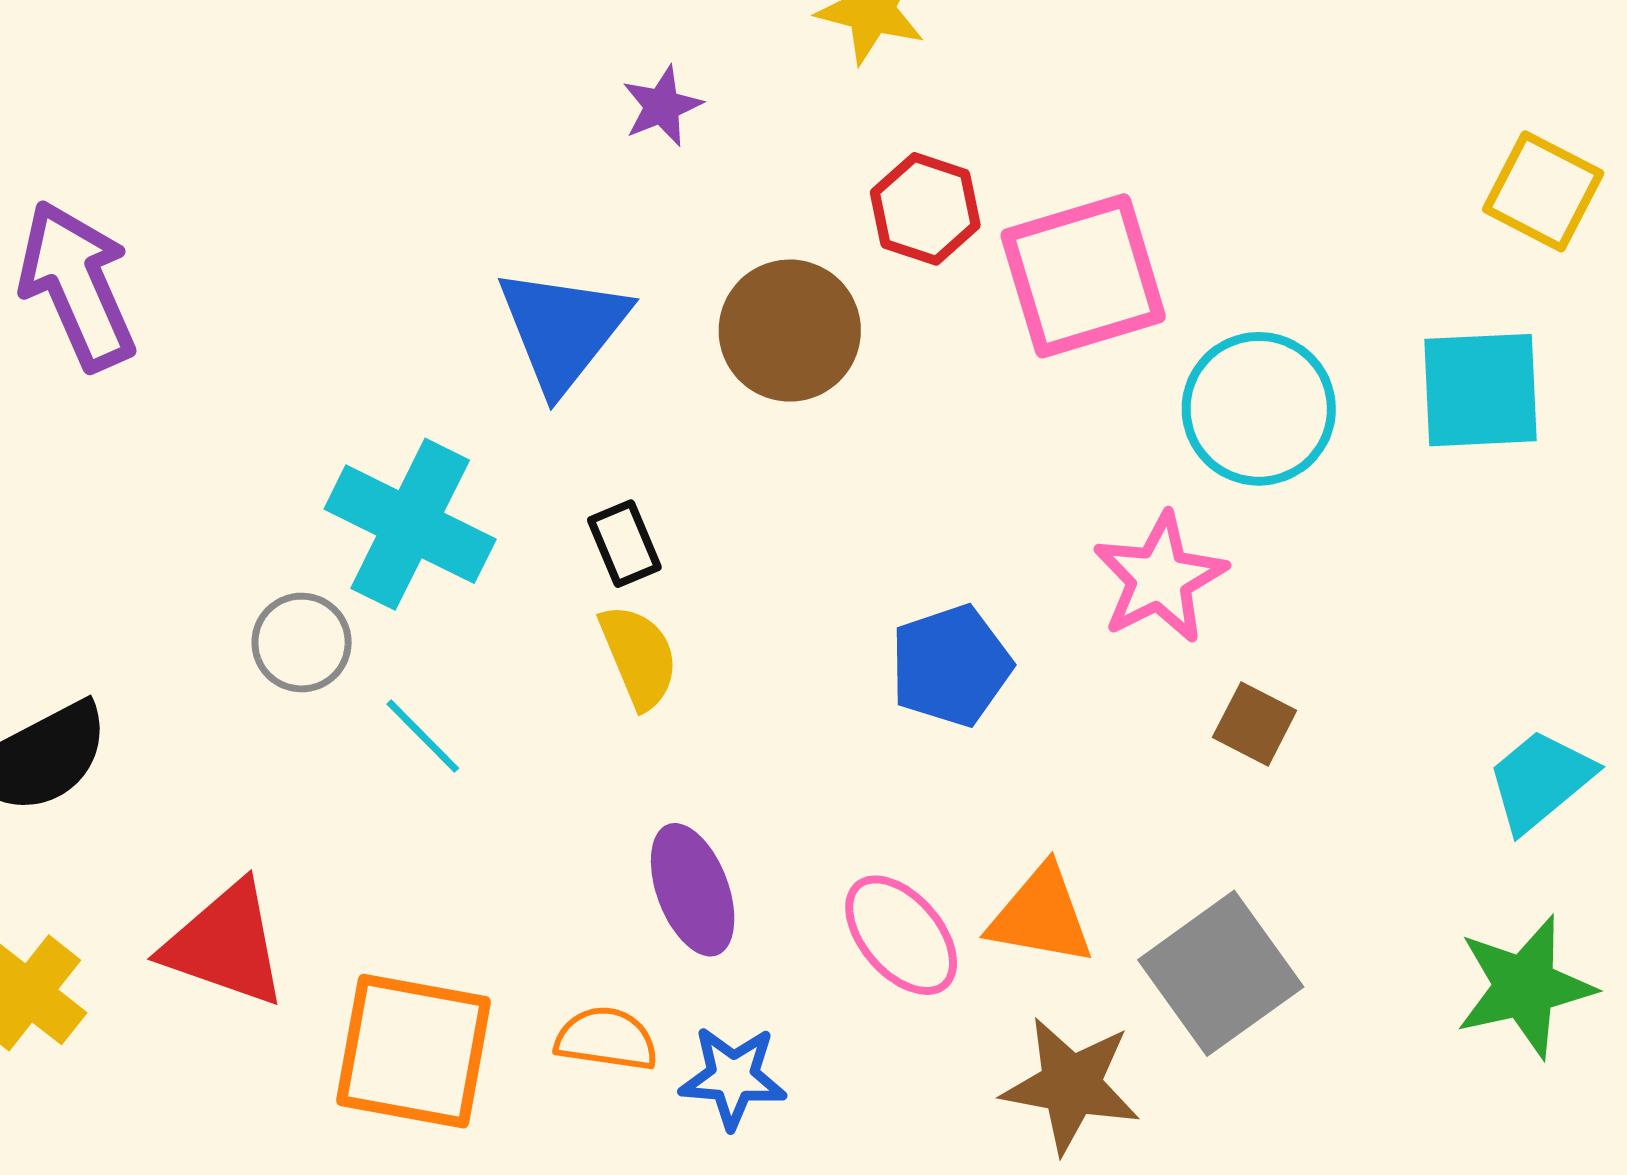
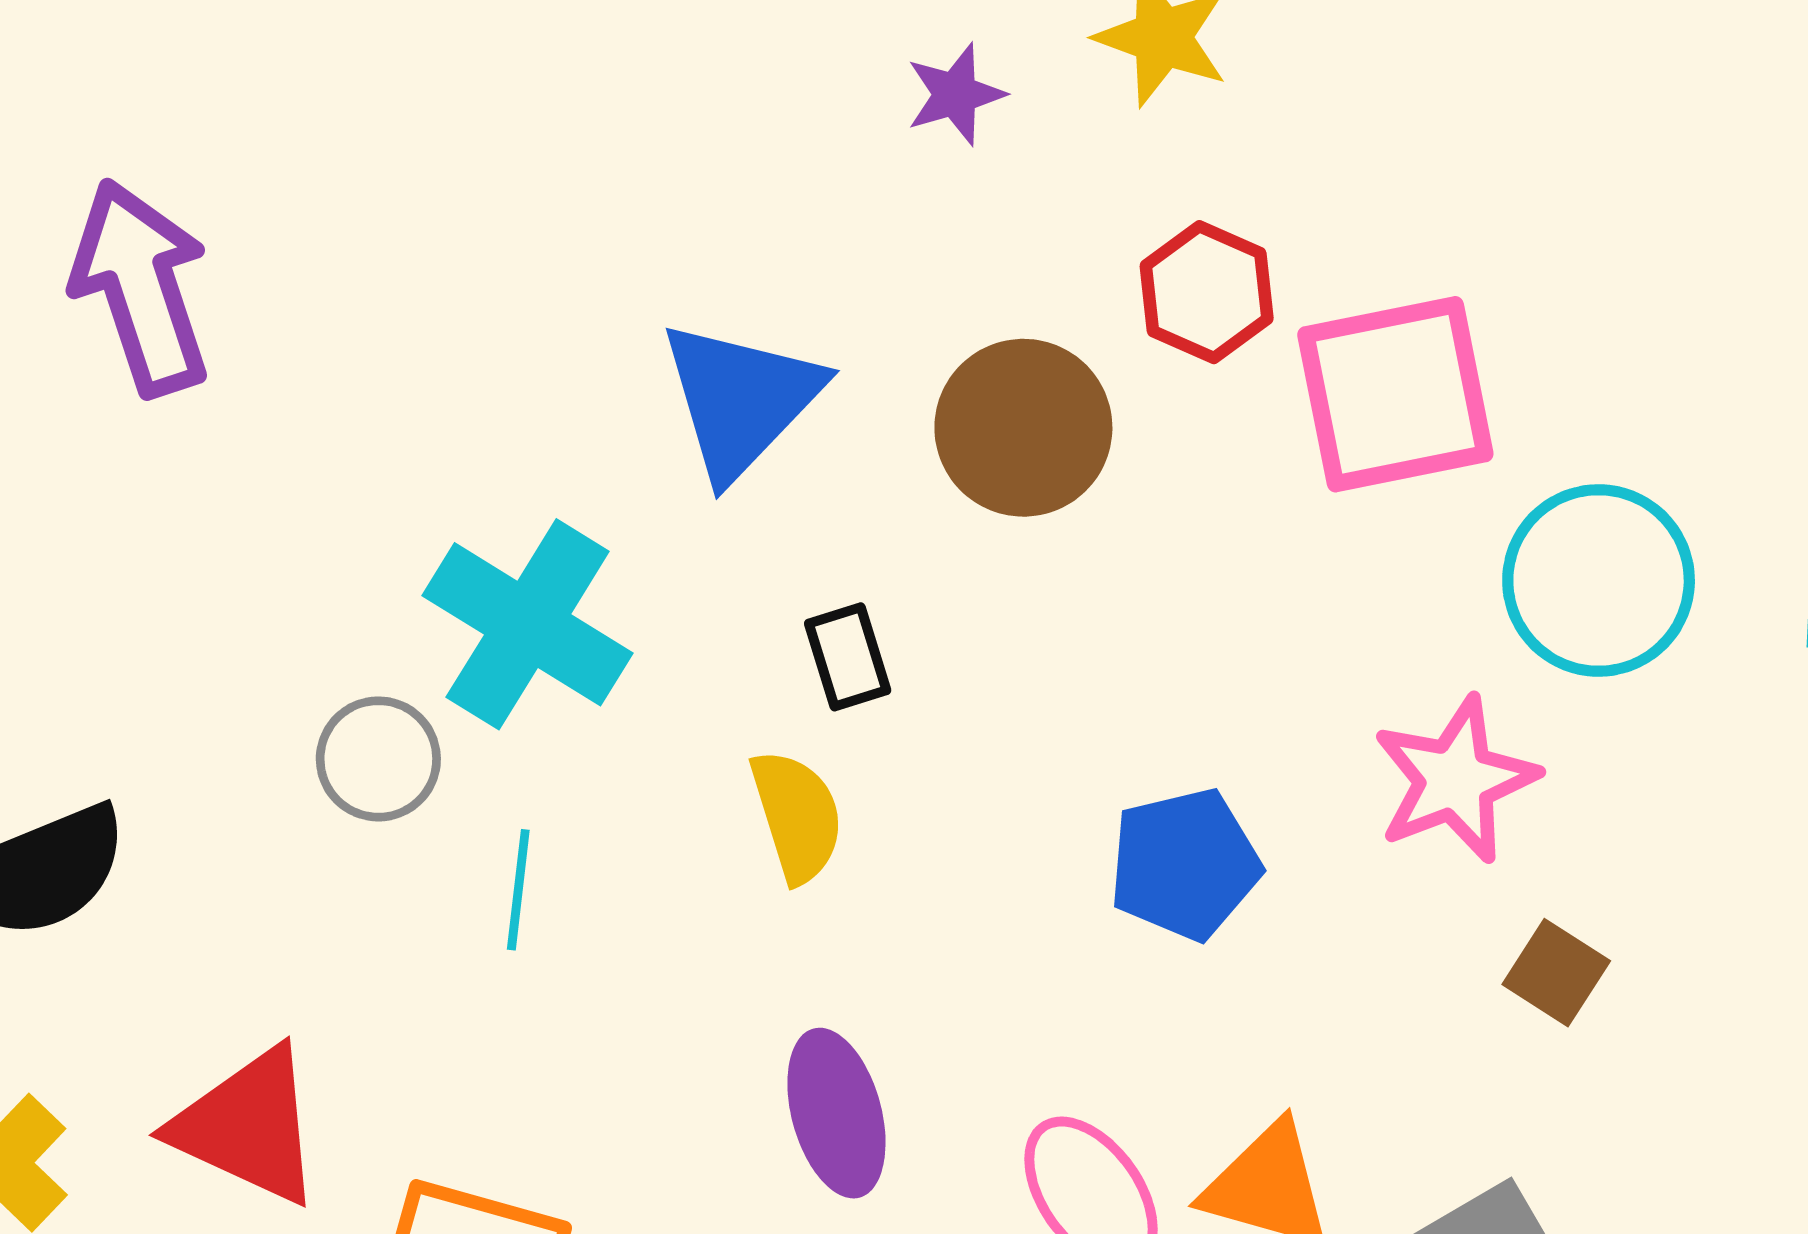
purple star: (662, 106) -> (955, 94), moved
black rectangle: (624, 544) -> (848, 657), moved
cyan line: (423, 736) -> (518, 890), turned 46

